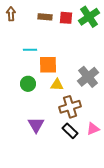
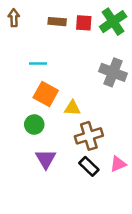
orange square: (48, 65) -> (46, 94), moved, turned 30
gray cross: (88, 77) -> (113, 72), moved, turned -30
green circle: (28, 84) -> (34, 125), moved

